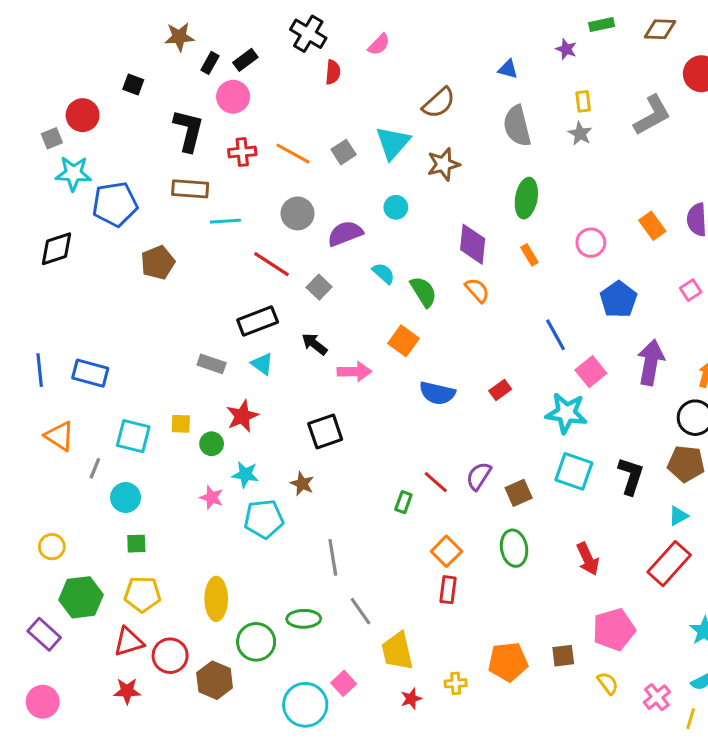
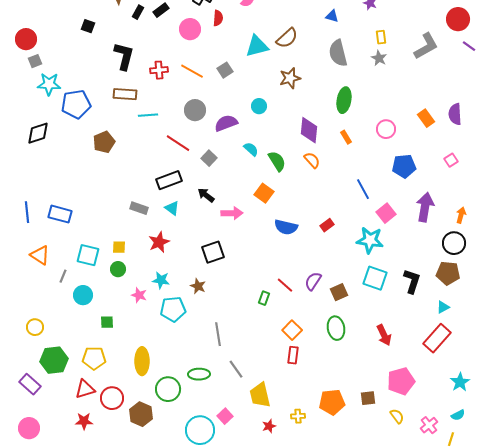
pink circle: (233, 97) -> (190, 29), moved
red circle: (83, 115) -> (26, 39), moved
cyan triangle: (393, 143) -> (257, 46), moved, turned 35
blue pentagon: (618, 299) -> (404, 166), turned 30
green circle: (212, 444) -> (118, 269), moved
green square: (136, 544) -> (107, 322), moved

